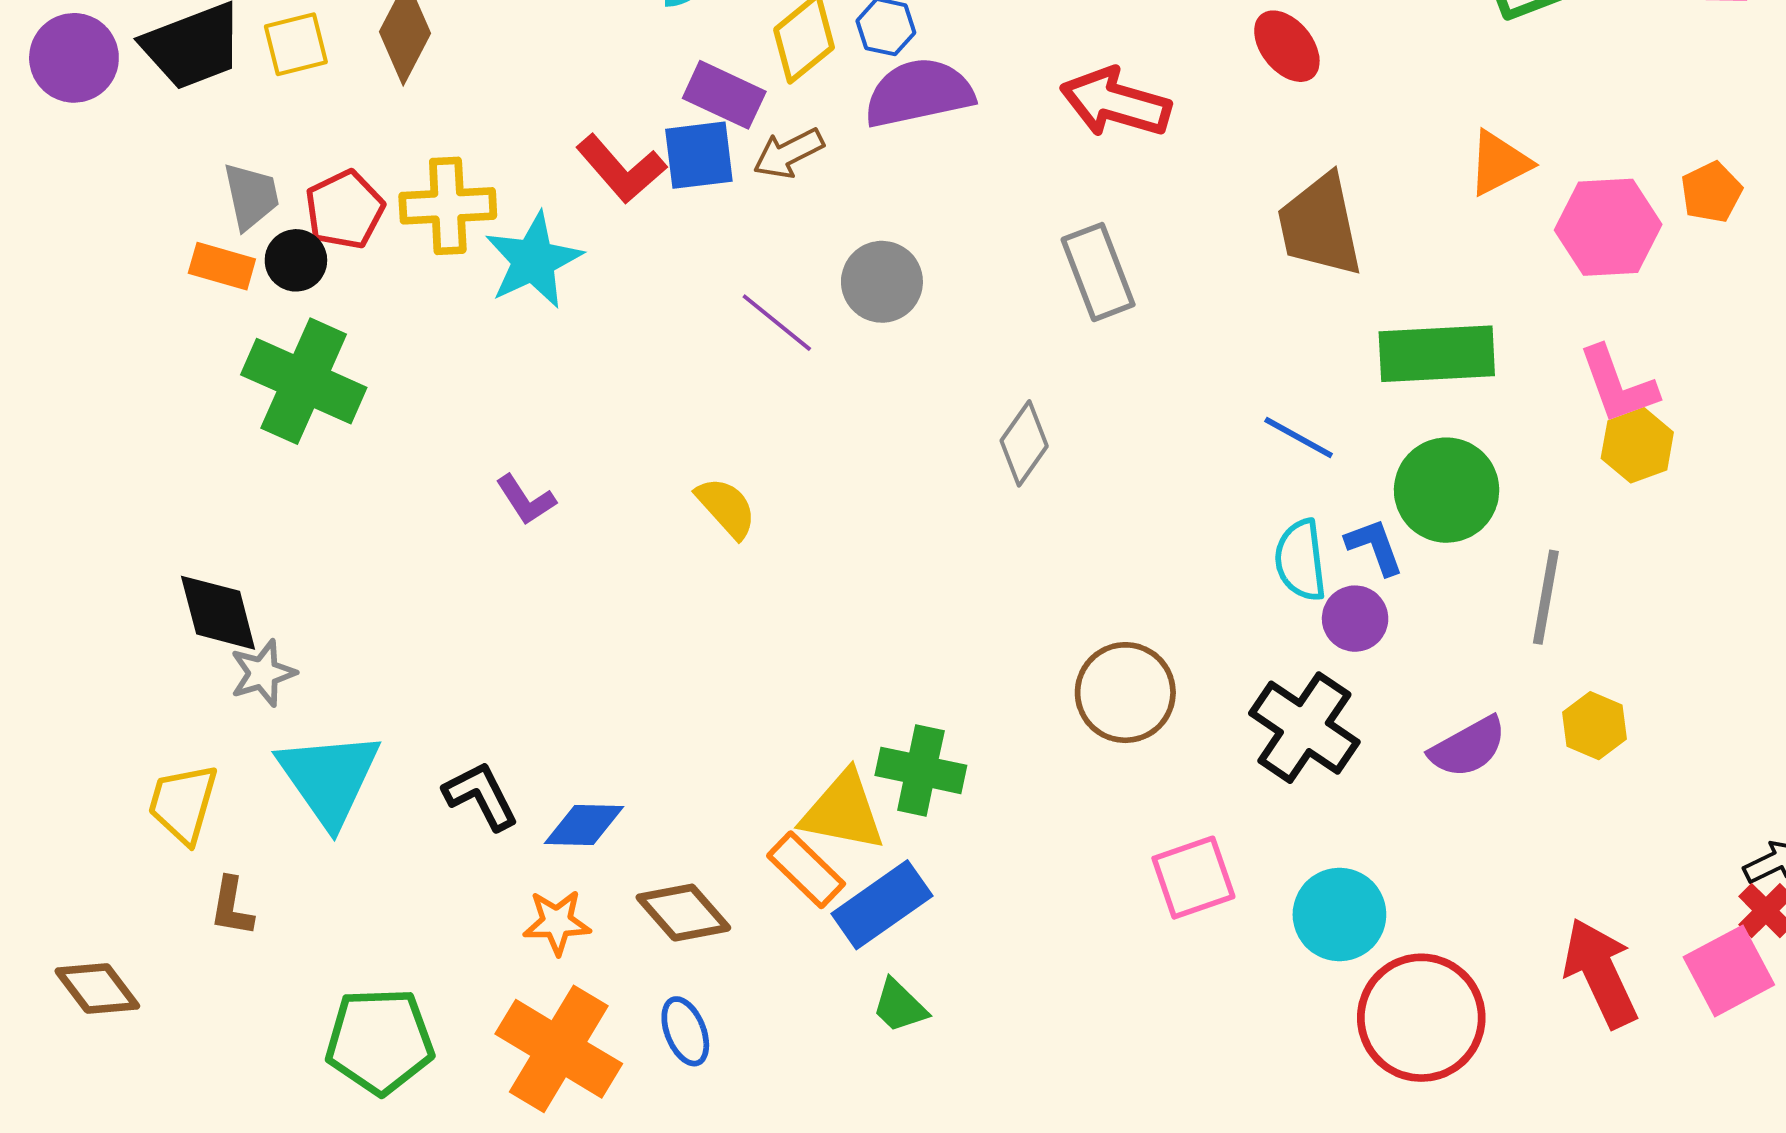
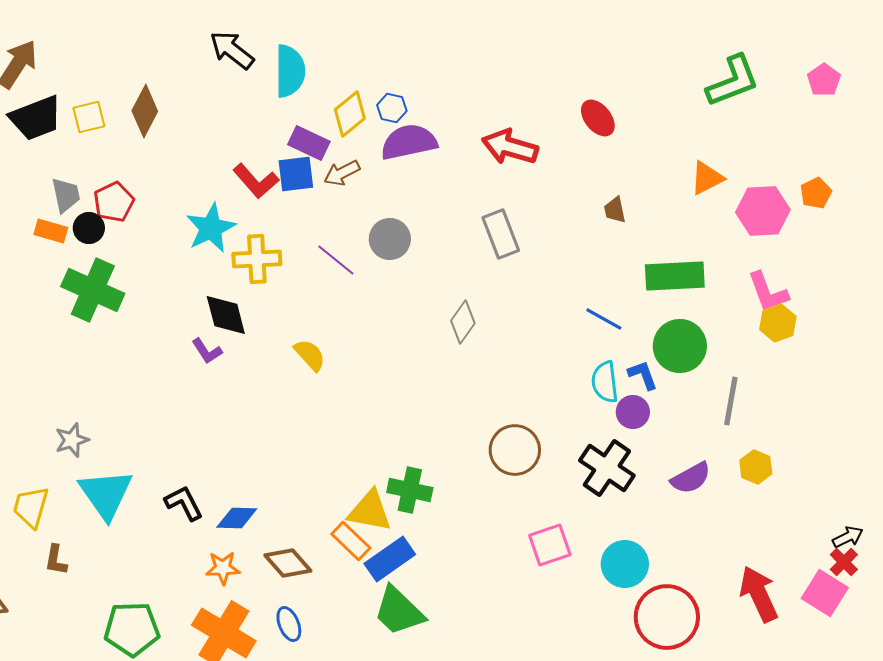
yellow cross: (448, 206) -> (257, 259), moved
brown trapezoid: (1320, 225) -> (615, 210), size x0.5
black diamond: (218, 613) -> (226, 315), moved
pink square: (1729, 971) -> (825, 593), turned -30
green trapezoid: (899, 1006) -> (399, 611), size x1.8

